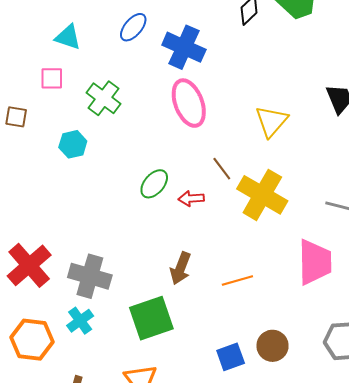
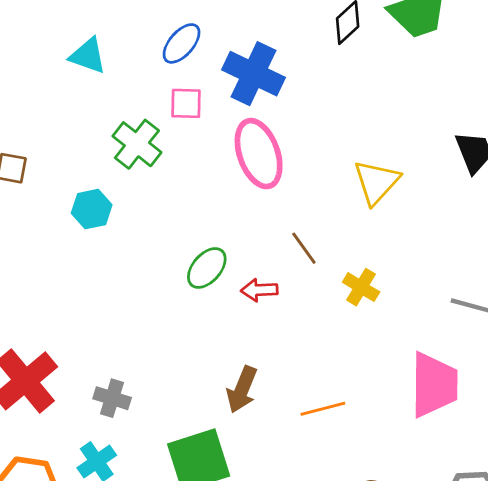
pink square: (52, 78) -> (186, 103), moved
yellow cross: (262, 195) -> (361, 287), size x0.5
gray cross: (90, 276) -> (112, 398), size x0.6

